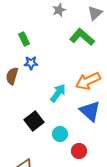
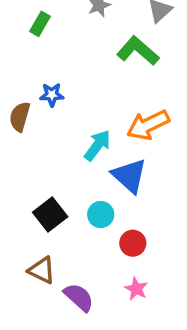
green rectangle: (24, 39) -> (40, 24), moved, turned 56
blue triangle: (90, 111) -> (129, 176), moved
black square: (34, 121) -> (50, 215), moved

